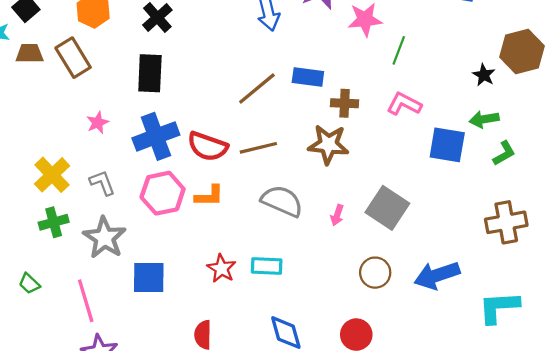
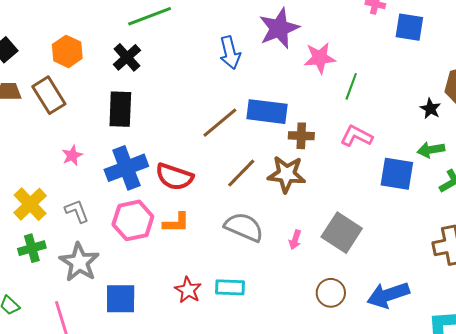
blue rectangle: (308, 77) -> (267, 112), size x1.4
brown line: (258, 148) -> (241, 173), moved, turned -32

